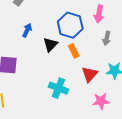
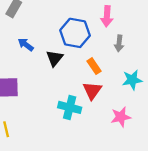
blue arrow: (27, 30) -> (26, 45), turned -72
orange rectangle: (74, 51) -> (94, 66), moved
red triangle: (90, 74) -> (92, 91), moved

